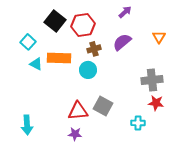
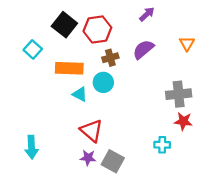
cyan triangle: (36, 64) -> (80, 94), moved
gray square: (103, 106) -> (113, 161), moved
red triangle: (78, 111) -> (92, 131), turned 45

